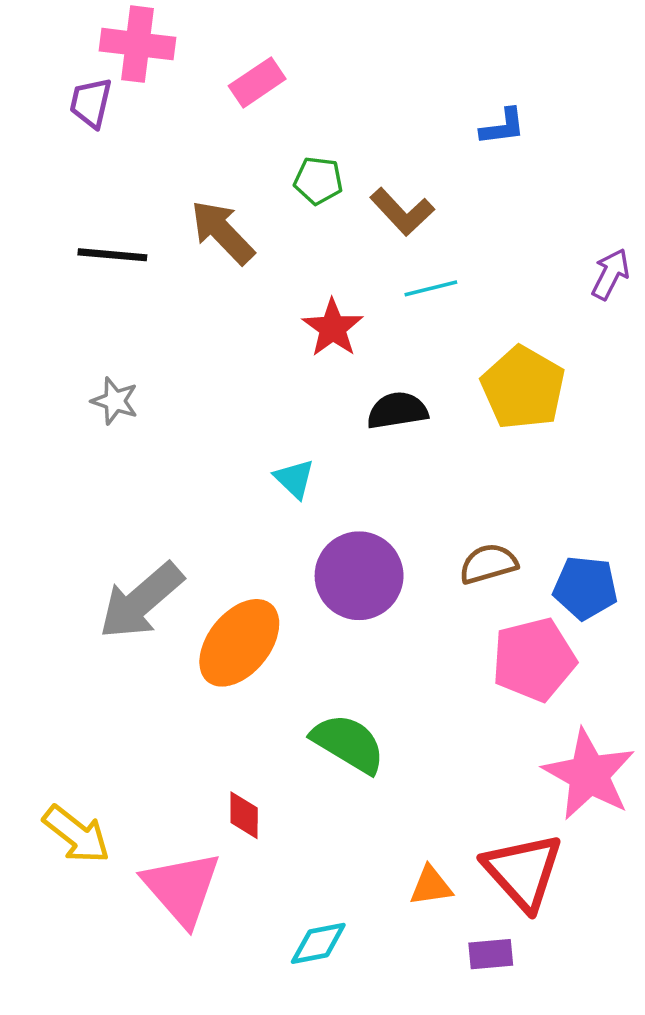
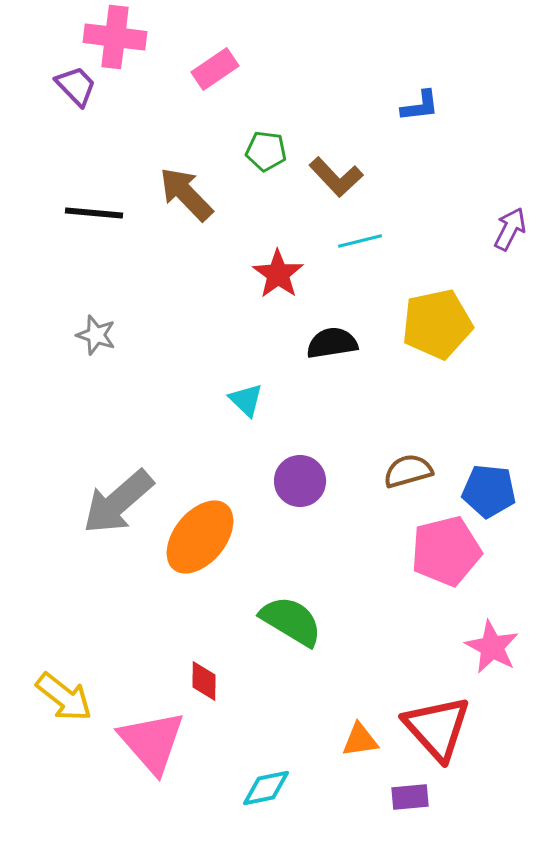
purple trapezoid: (91, 103) -> (76, 86), turned 123
yellow pentagon: (523, 388) -> (437, 324), turned 30
purple circle: (359, 576) -> (300, 481), size x0.7
pink star: (589, 775) -> (492, 647), size x0.7

